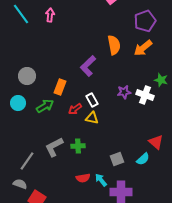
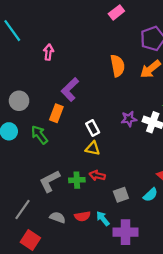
pink arrow: (50, 15) -> (48, 52), moved
purple L-shape: (88, 66) -> (70, 89), moved
green arrow: (45, 106) -> (39, 135), turned -96
red arrow: (75, 109) -> (97, 176), moved, turned 48
gray line: (27, 161) -> (22, 209), moved
gray semicircle: (20, 184) -> (58, 217), moved

